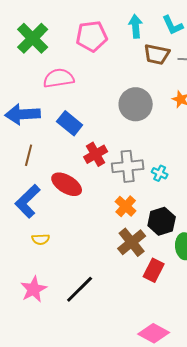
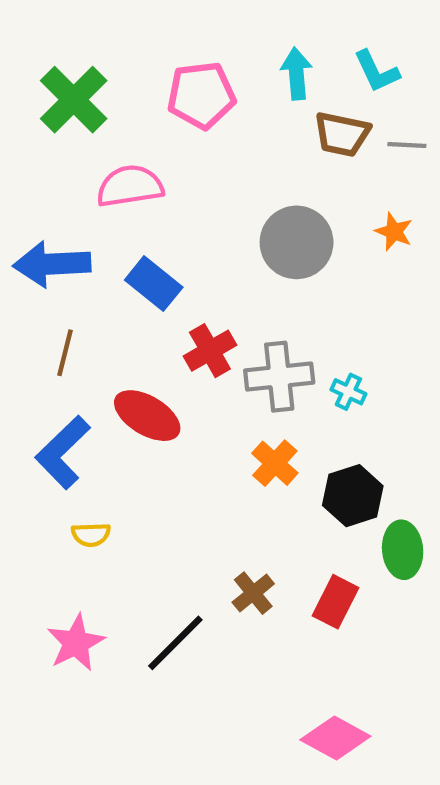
brown cross: (132, 242) -> (253, 593), moved, size x0.7

